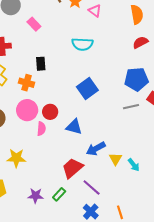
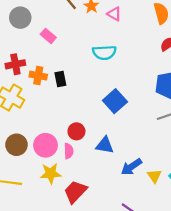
orange cross: (26, 83) -> (38, 76), moved
pink circle: (27, 110) -> (45, 145), moved
yellow star: (16, 158) -> (51, 173), moved
red trapezoid: (72, 168) -> (75, 192), moved

